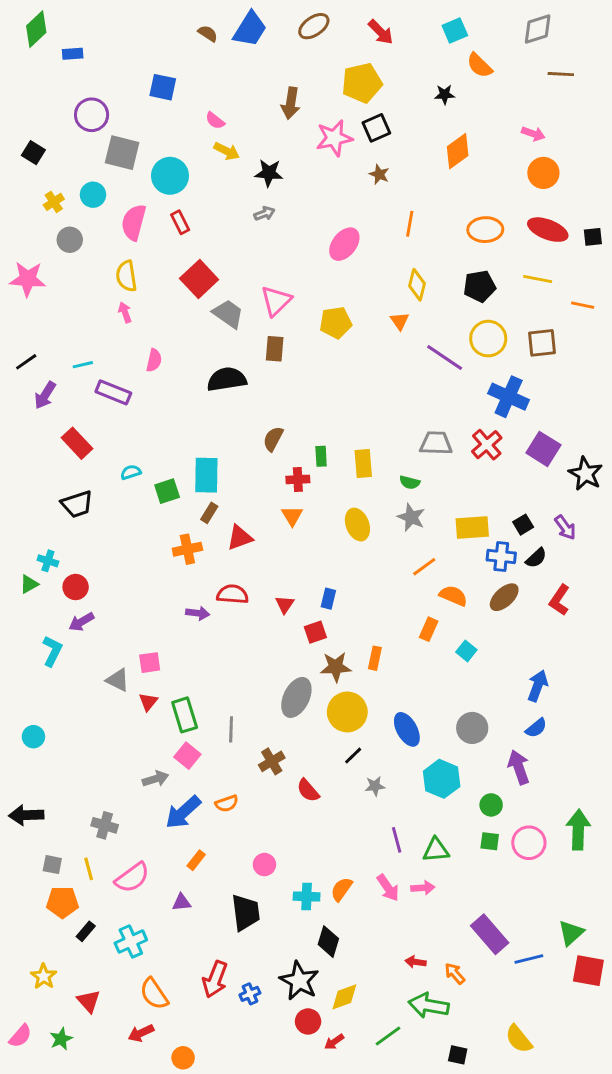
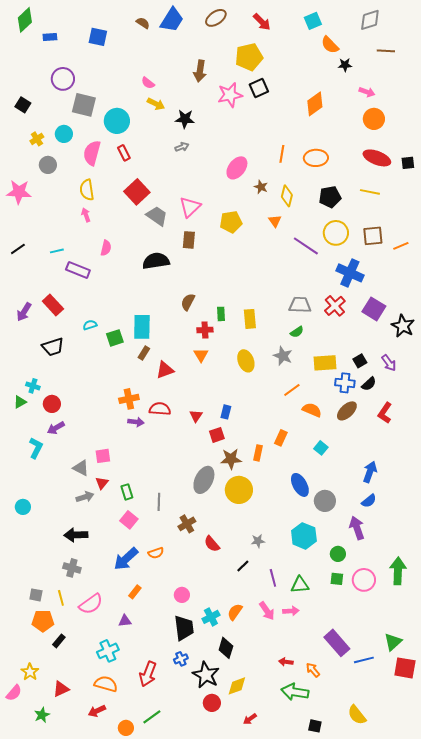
blue square: (163, 87) -> (98, 37), moved
black star: (445, 94) -> (345, 65), moved
brown star: (379, 174) -> (261, 187), moved
orange ellipse: (485, 230) -> (316, 158), moved
orange line: (583, 305) -> (401, 246), moved, turned -35
purple arrow: (45, 395) -> (24, 312), moved
green semicircle: (410, 482) -> (297, 332), moved, turned -48
orange cross: (187, 549) -> (129, 399), moved
orange rectangle: (429, 629) -> (281, 438), moved
green rectangle: (185, 715) -> (127, 492), size x0.7
blue ellipse: (407, 729) -> (300, 485), moved
black line: (353, 756) -> (243, 566), moved
gray arrow: (155, 779) -> (85, 497), moved
black arrow: (26, 815) -> (76, 535), moved
cyan cross: (307, 897) -> (211, 617), turned -30
black trapezoid: (246, 912) -> (184, 628), moved
cyan cross: (131, 942) -> (108, 651), moved
orange semicircle: (154, 994) -> (106, 684), turned 140
blue cross: (250, 994) -> (181, 659), moved
red triangle: (89, 1001) -> (61, 689), turned 48
pink semicircle: (20, 1036) -> (14, 693), moved
green line: (388, 1036) -> (152, 717), moved
red arrow: (334, 1042) -> (250, 719), moved

